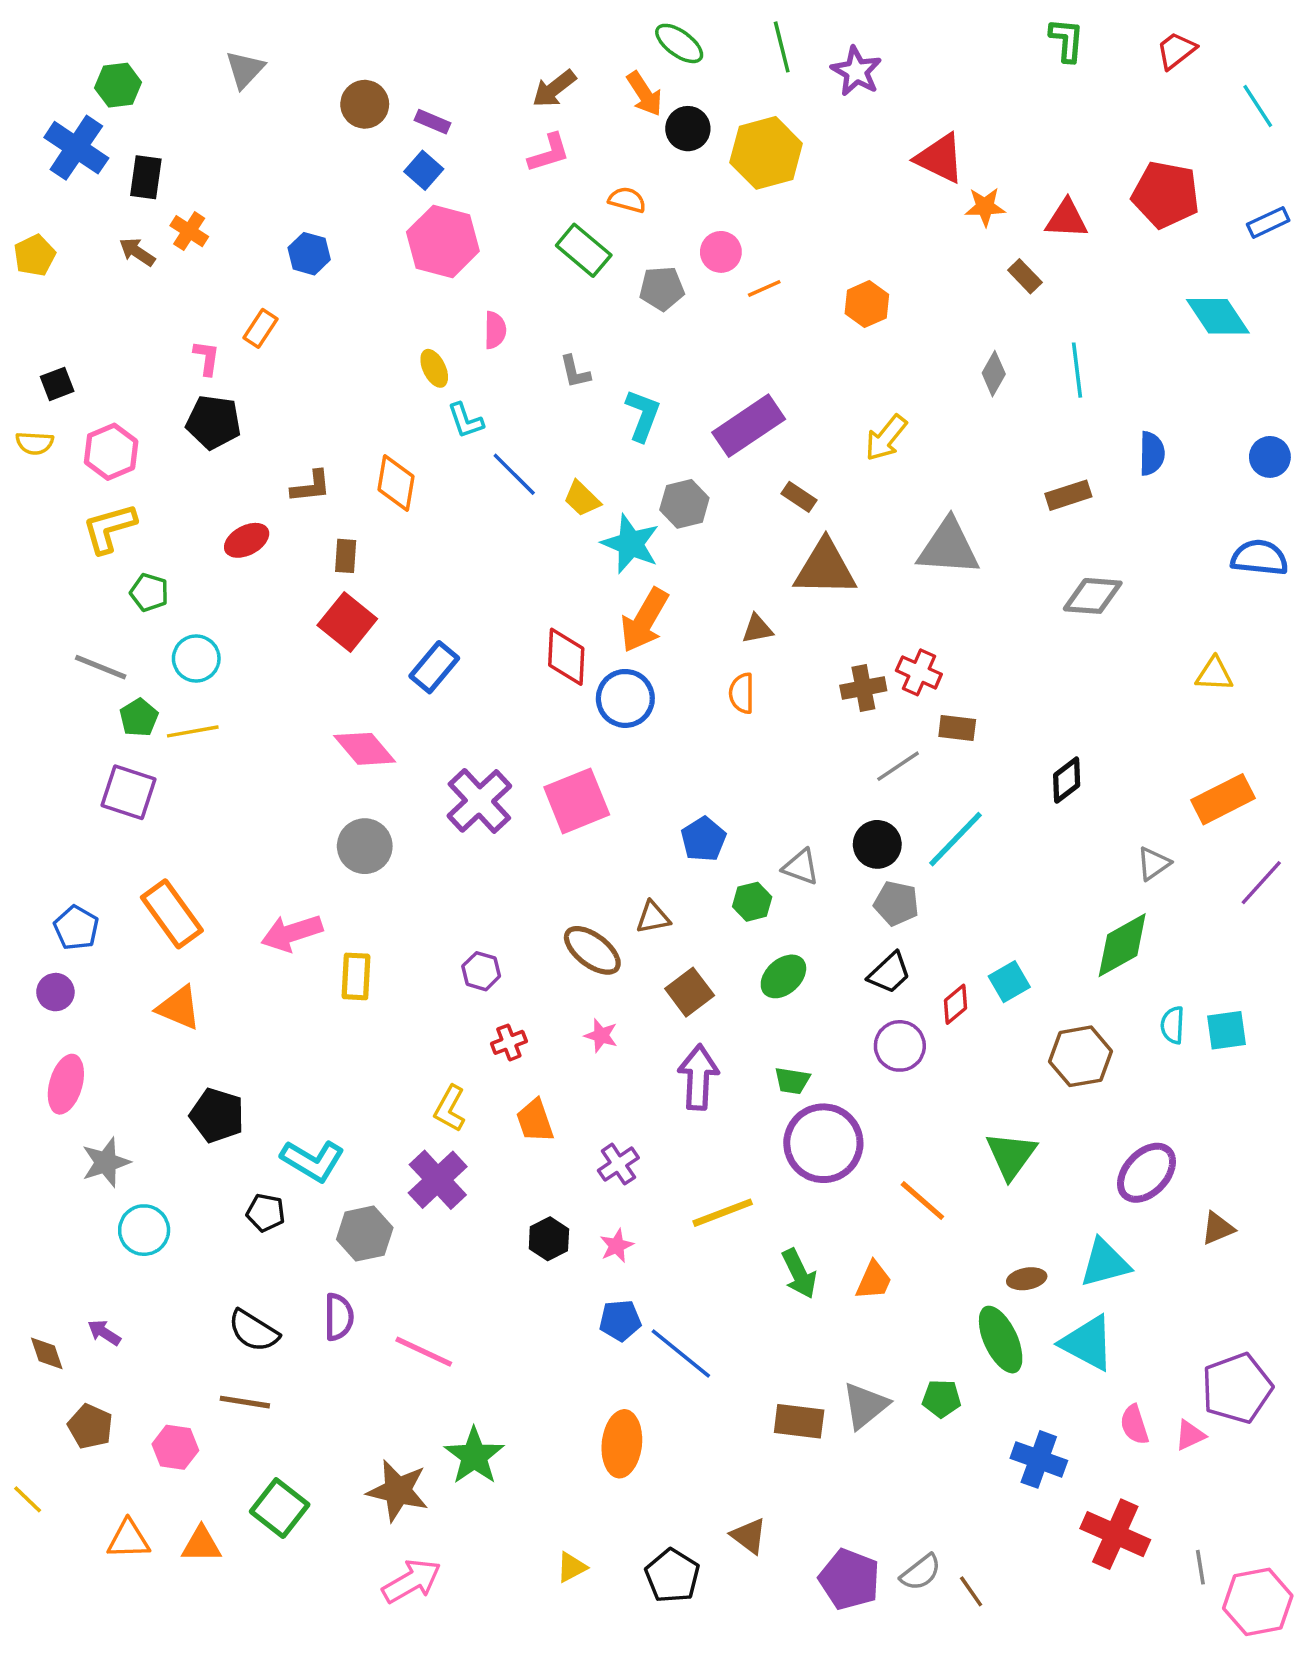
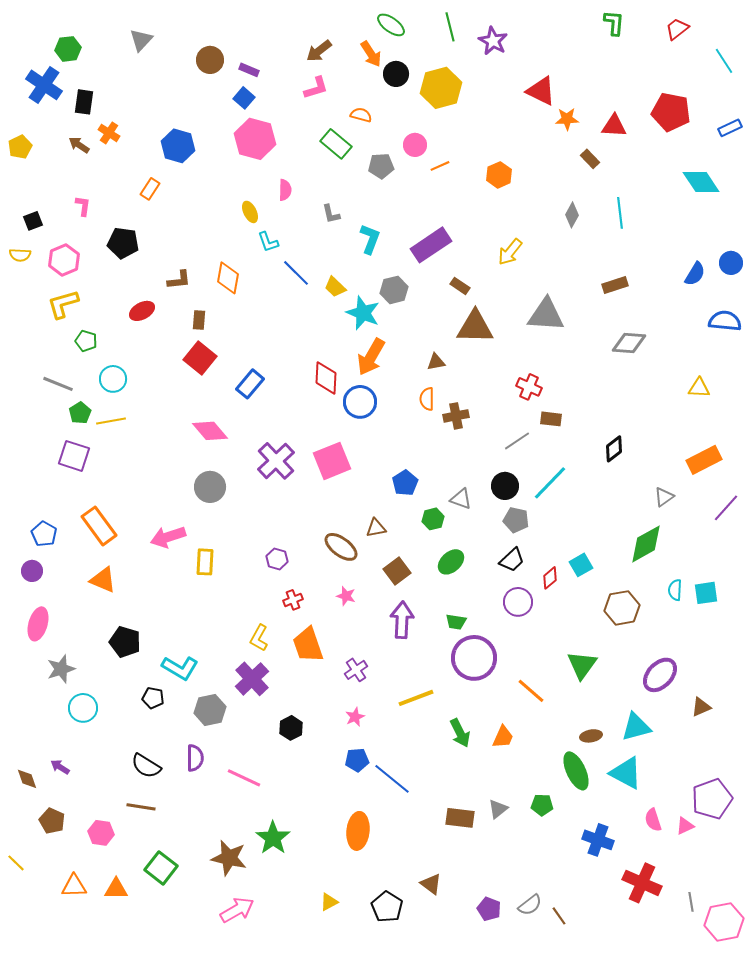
blue hexagon: (309, 254) -> (178, 146), size x1.4
pink L-shape: (207, 358) -> (83, 206), moved
blue semicircle: (1152, 453) -> (695, 274), moved, turned 30
brown cross: (863, 688) -> (456, 416), moved
orange trapezoid: (535, 1121) -> (308, 645), size x1.4
black hexagon: (549, 1239) -> (291, 728), moved
gray triangle: (865, 1406) -> (498, 809), size x0.7
purple pentagon: (849, 1579) -> (489, 909), size x0.7

